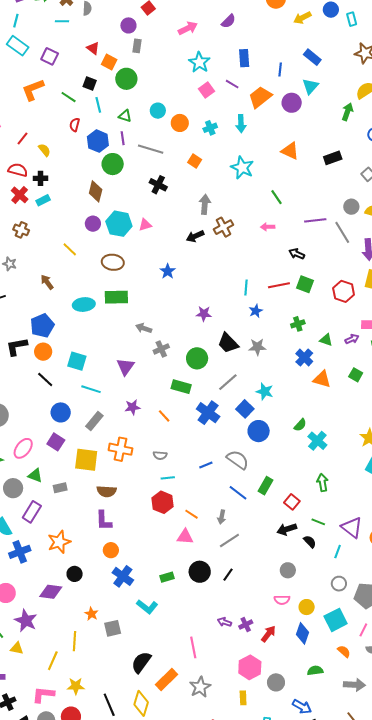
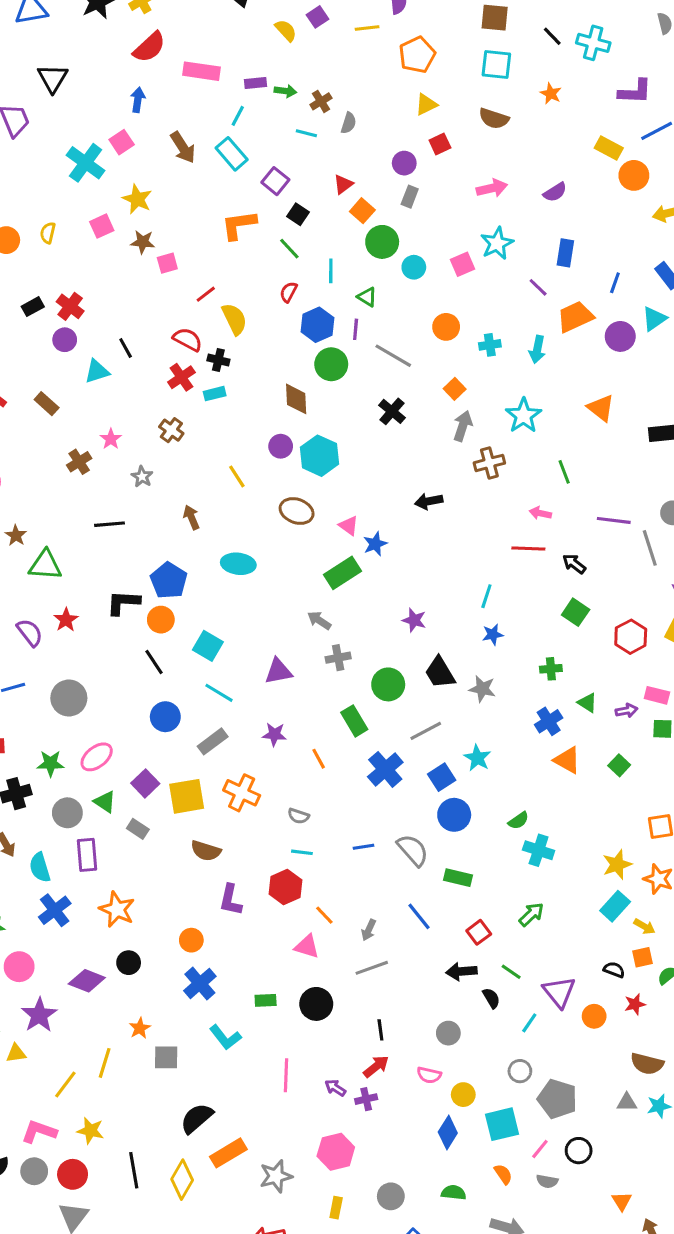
red triangle: (93, 48) -> (343, 184), turned 32
black square: (90, 83) -> (298, 214), moved
pink square: (206, 90) -> (462, 264), moved
cyan circle: (158, 111) -> (414, 267), moved
yellow semicircle: (44, 150) -> (234, 319), size x1.5
brown diamond: (96, 191) -> (296, 399), turned -30
gray arrow: (205, 204) -> (463, 426), moved
pink triangle: (145, 225) -> (349, 526), moved, turned 40
brown cross: (224, 227) -> (489, 463), moved
red line: (279, 285) -> (528, 549), moved
green rectangle: (116, 297) -> (343, 573), moved, turned -45
blue pentagon: (42, 326) -> (169, 580), turned -30
purple triangle: (125, 367) -> (278, 671), turned 30
green rectangle: (181, 387) -> (354, 721), turned 30
cyan cross: (317, 441) -> (539, 850), turned -36
purple square: (56, 442) -> (145, 783), moved
yellow square: (86, 460) -> (187, 796), turned -30
green arrow: (322, 483) -> (531, 914), turned 42
green rectangle: (266, 486) -> (458, 878), moved, turned 60
gray rectangle: (60, 488) -> (138, 829), turned 32
blue line: (238, 493) -> (419, 916), moved
purple rectangle: (32, 512) -> (87, 855), turned -50
purple L-shape: (104, 521) -> (230, 900), moved
orange star: (59, 542) -> (117, 909), turned 30
blue cross: (20, 552) -> (55, 910), turned -30
black line: (228, 575) -> (380, 1030), moved, turned -56
red arrow: (268, 634) -> (376, 1066), moved
pink line: (193, 647) -> (286, 1075), moved
yellow triangle: (17, 648) -> (16, 1053), turned -32
pink hexagon: (250, 667) -> (336, 1152), moved

